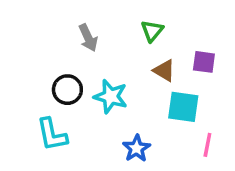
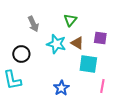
cyan star: (111, 97) -> (56, 44), moved

